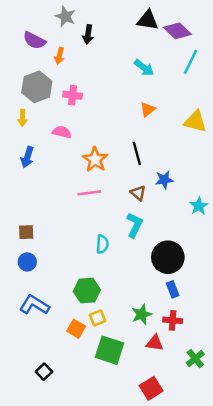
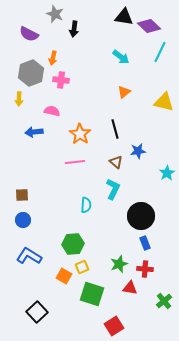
orange arrow: (59, 56) -> (53, 58), moved
blue arrow: (27, 157) -> (34, 132), moved, turned 66
black square: (44, 372) -> (37, 312), size x1.5
red square: (151, 388) -> (114, 326), moved

